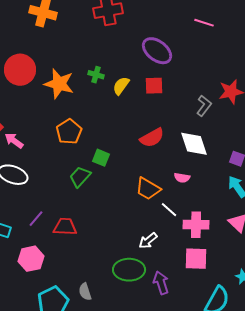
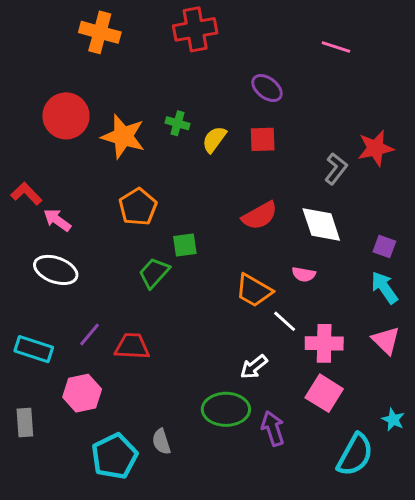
purple ellipse: (157, 51) -> (267, 88), size x0.7
green square: (101, 158) -> (185, 245), turned -30
pink square: (196, 259) -> (324, 393), turned 30

